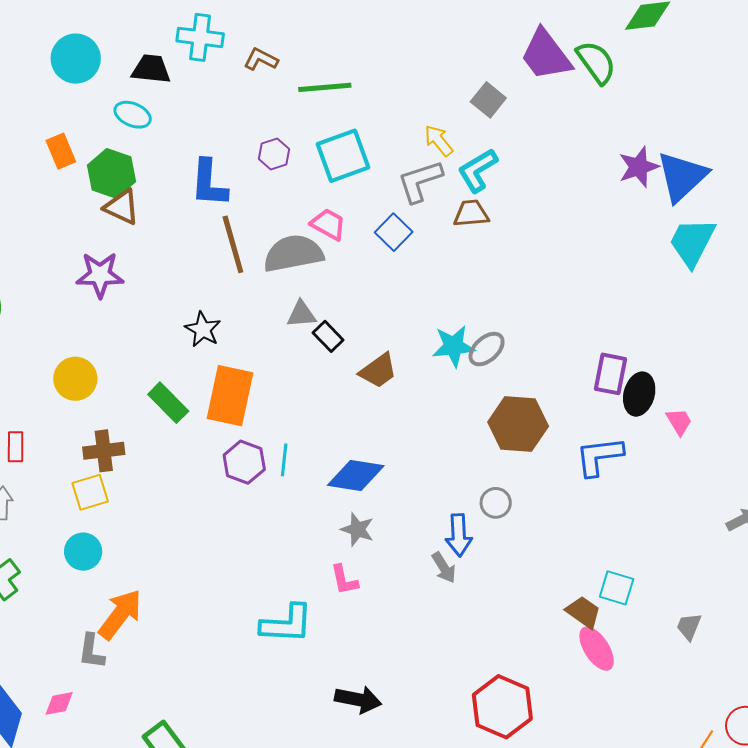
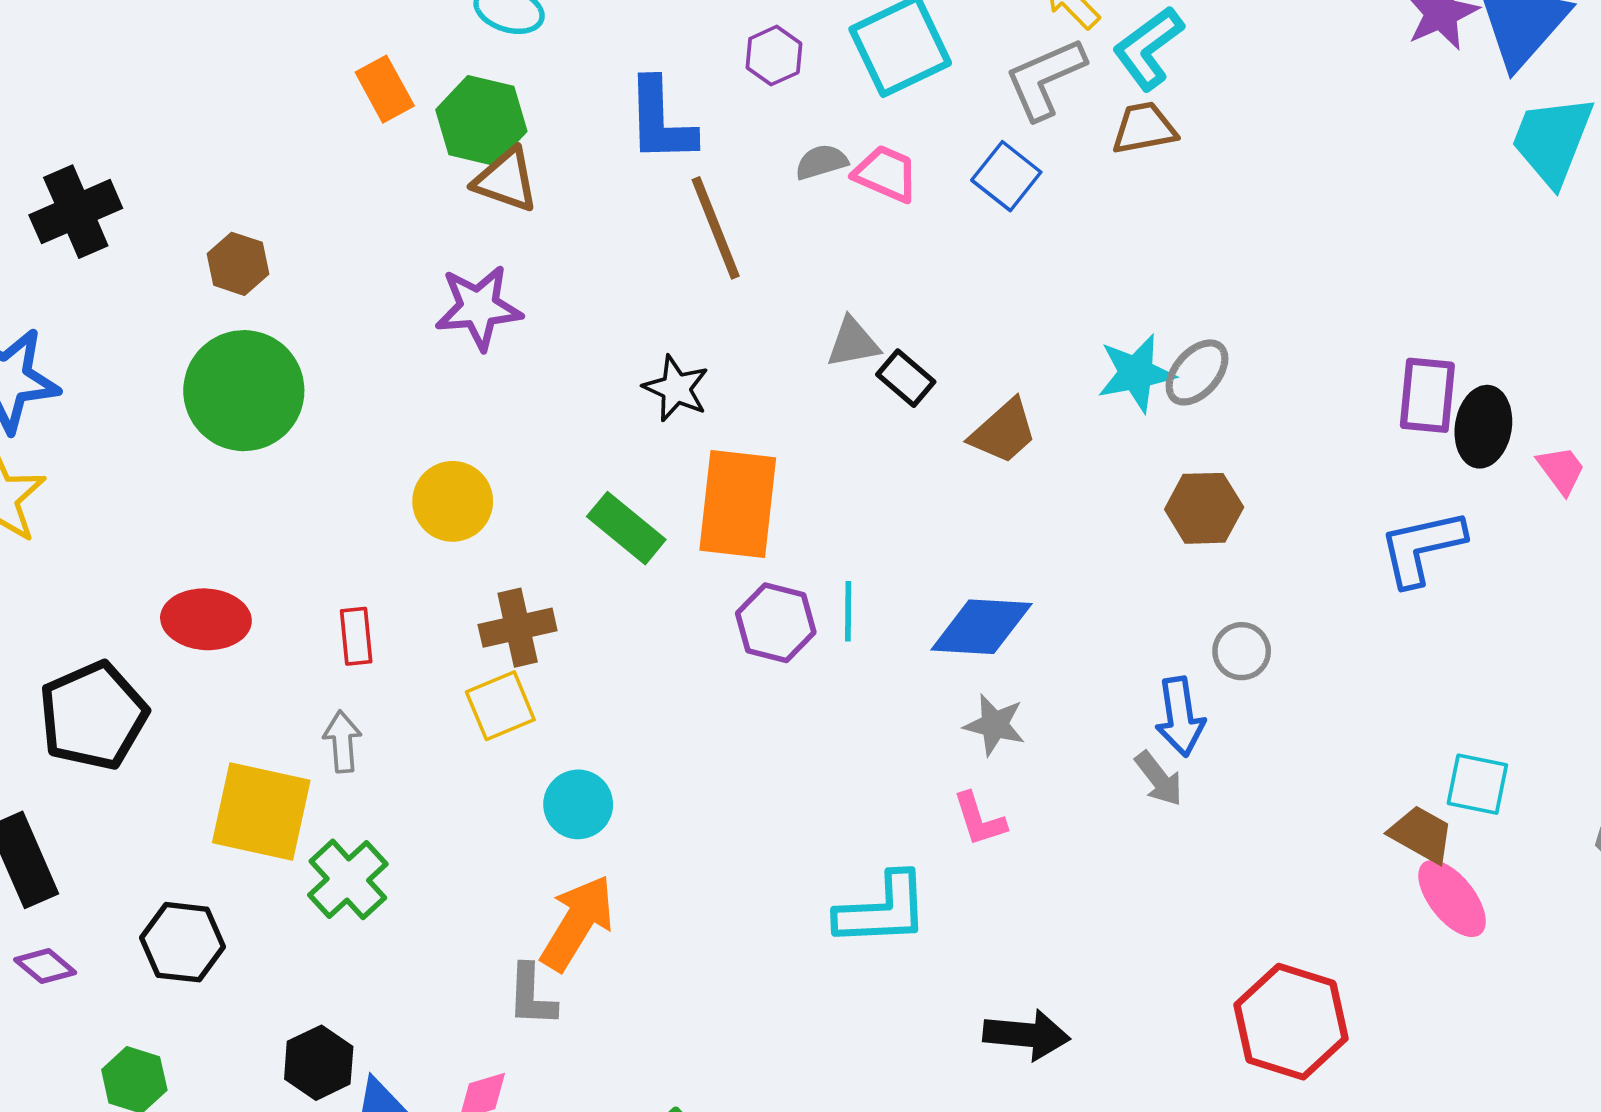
gray semicircle: (293, 253) -> (821, 162), moved, size x0.5
brown hexagon: (518, 424) -> (1204, 508), moved, size x0.7
cyan circle: (83, 552) -> (578, 804), moved

